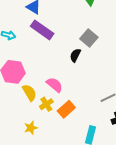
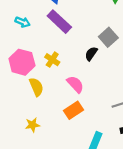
pink semicircle: (55, 85) -> (75, 84), moved
yellow cross: (46, 104) -> (52, 60), moved, turned -32

